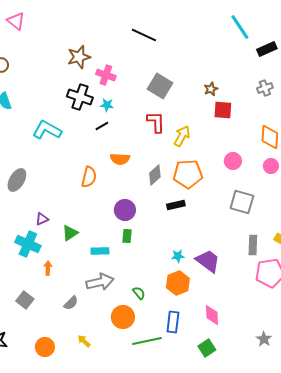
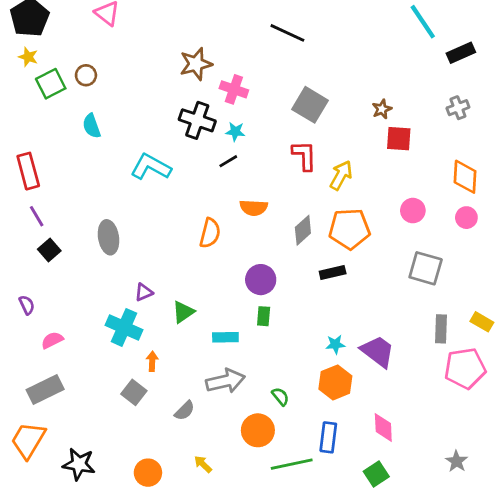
gray ellipse: (17, 180) -> (109, 237), turned -40
gray square: (25, 300) -> (134, 392), moved

